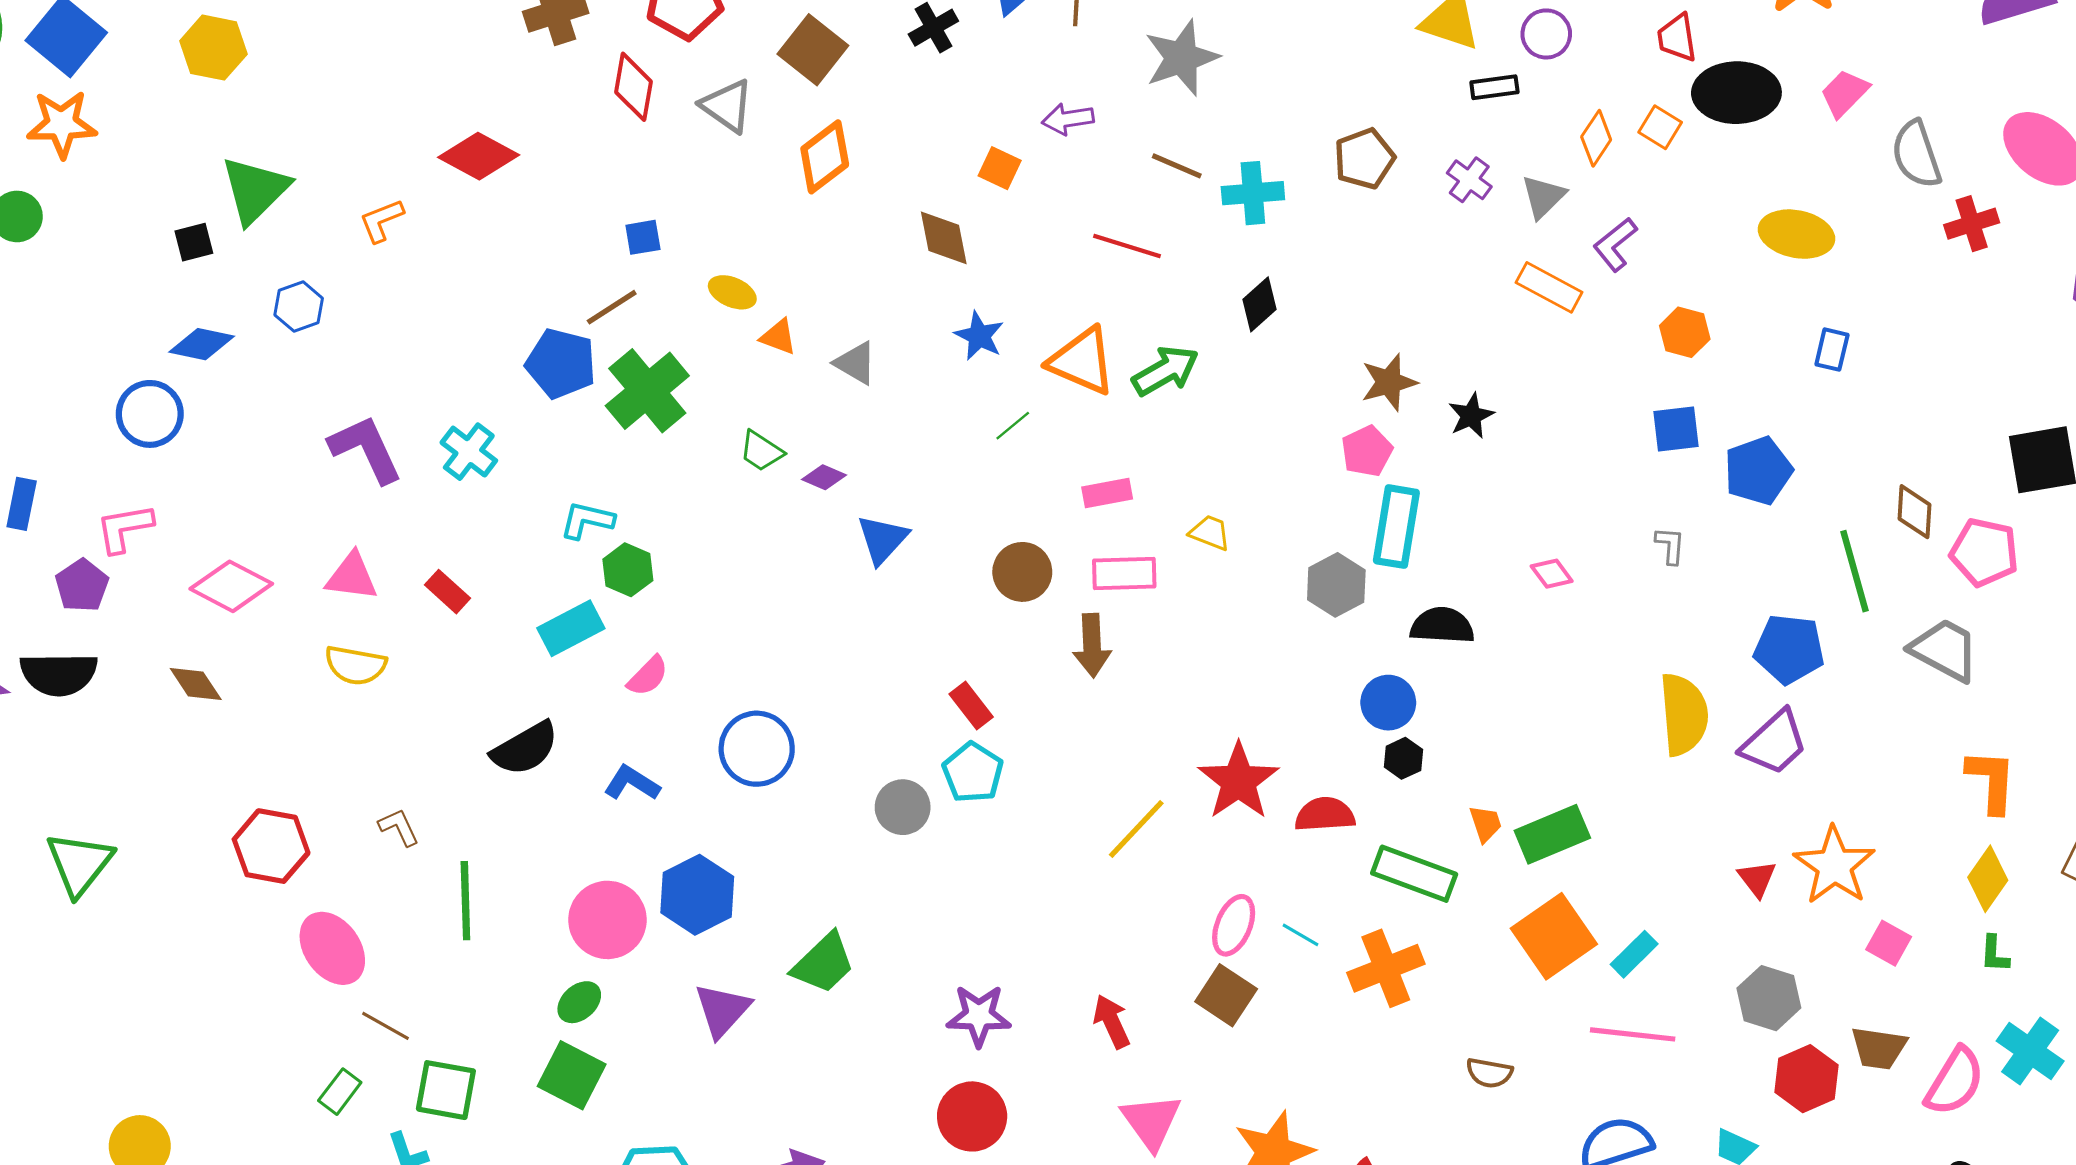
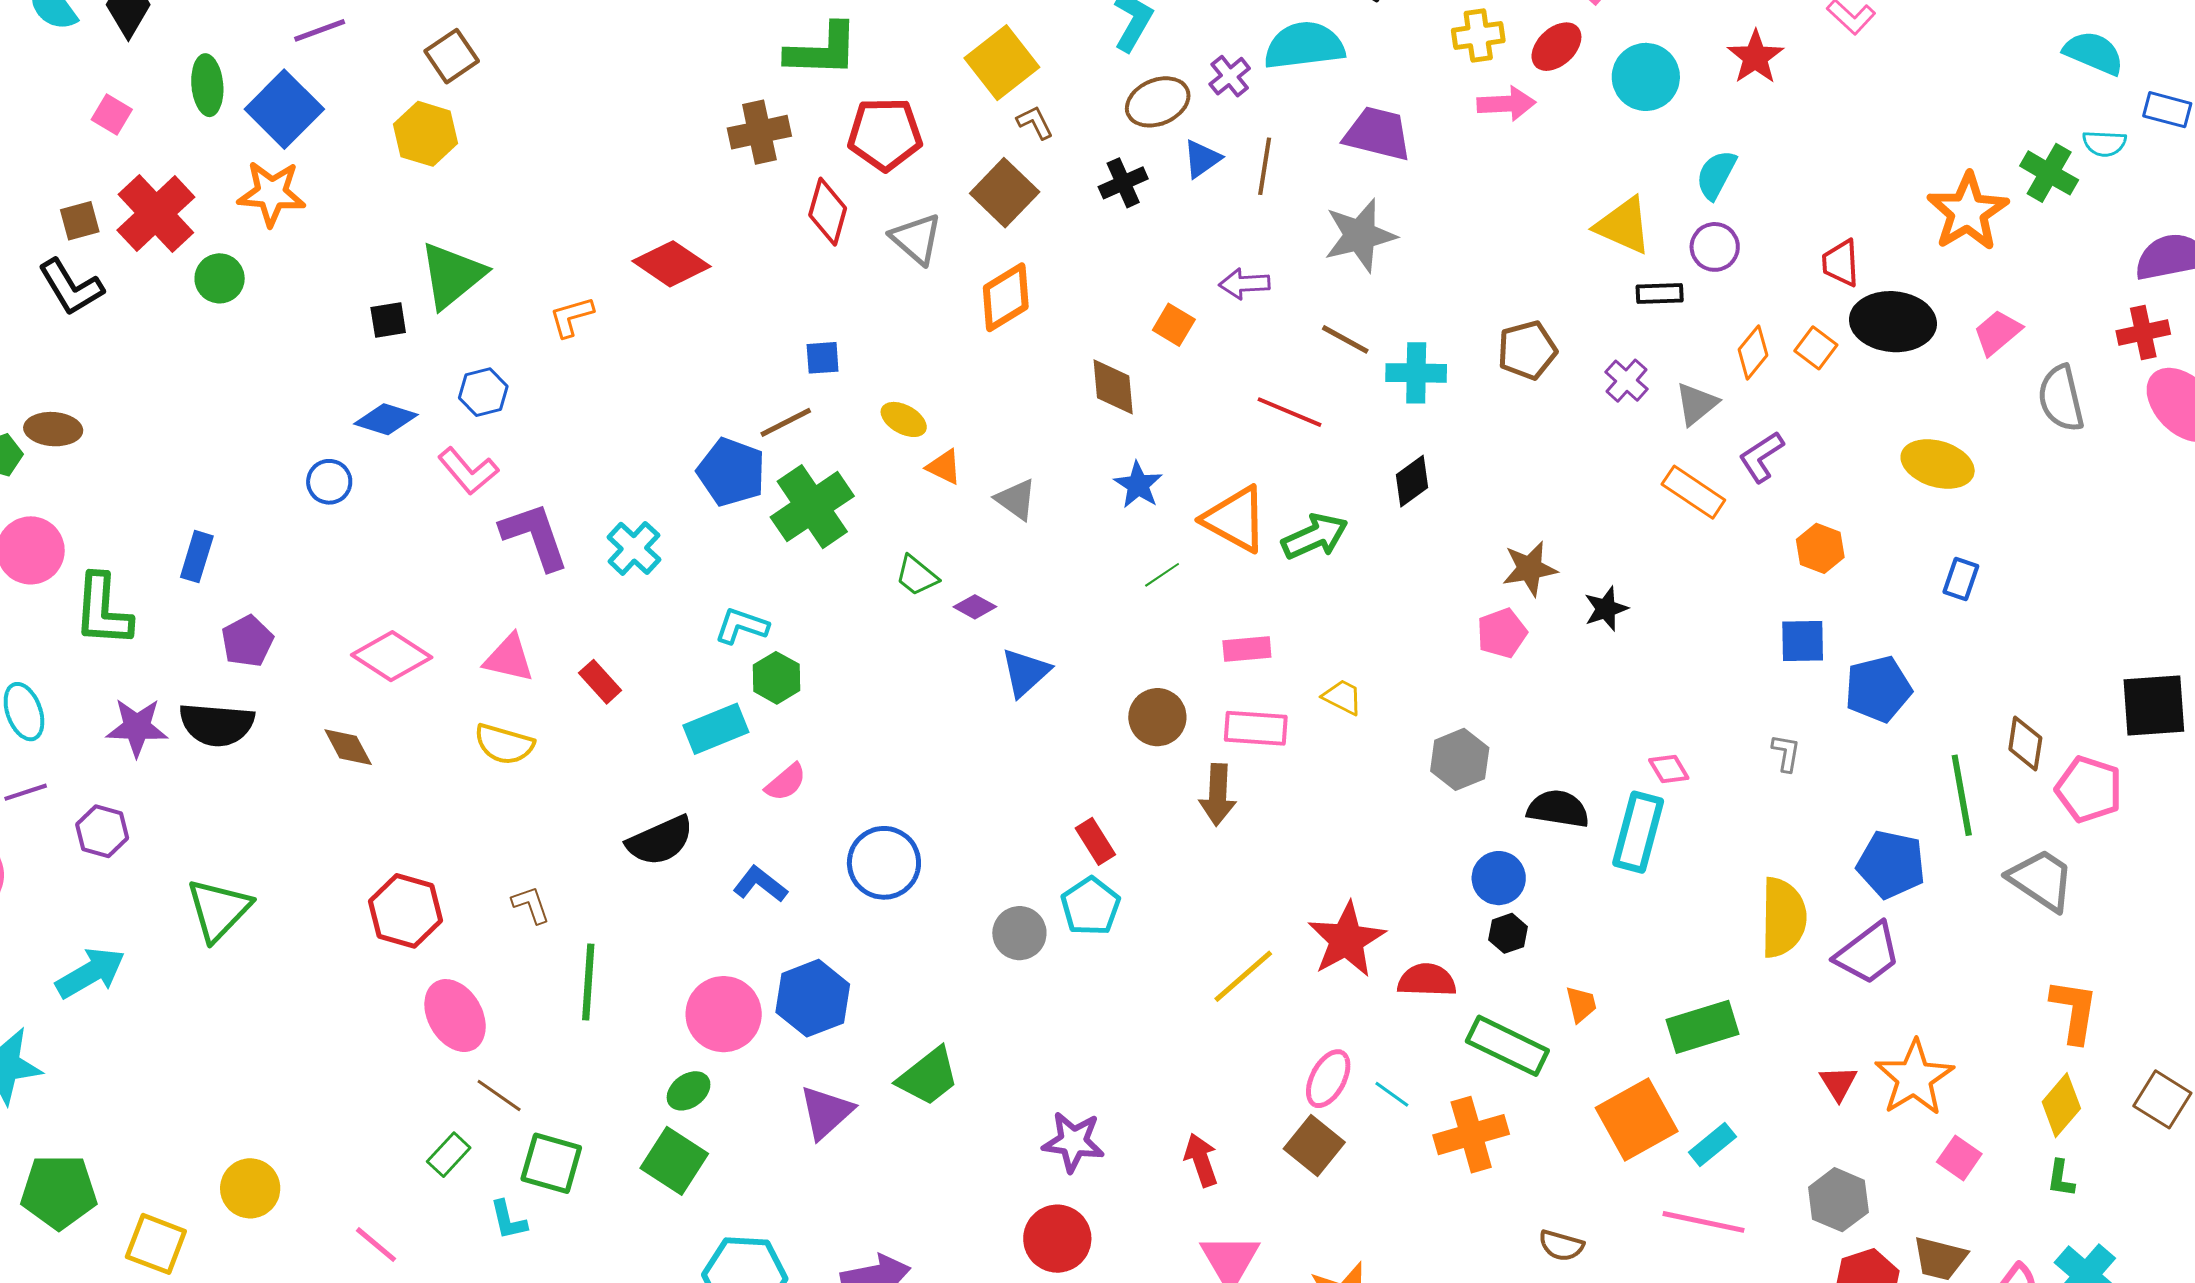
red cross: (1972, 224) -> (2143, 332), moved
blue circle: (150, 414) -> (329, 482), size x0.7
cyan rectangle: (1396, 527) -> (1638, 832), moved
pink L-shape: (124, 528) -> (468, 471), moved, turned -126
green rectangle: (1552, 834) -> (1702, 1027), moved

